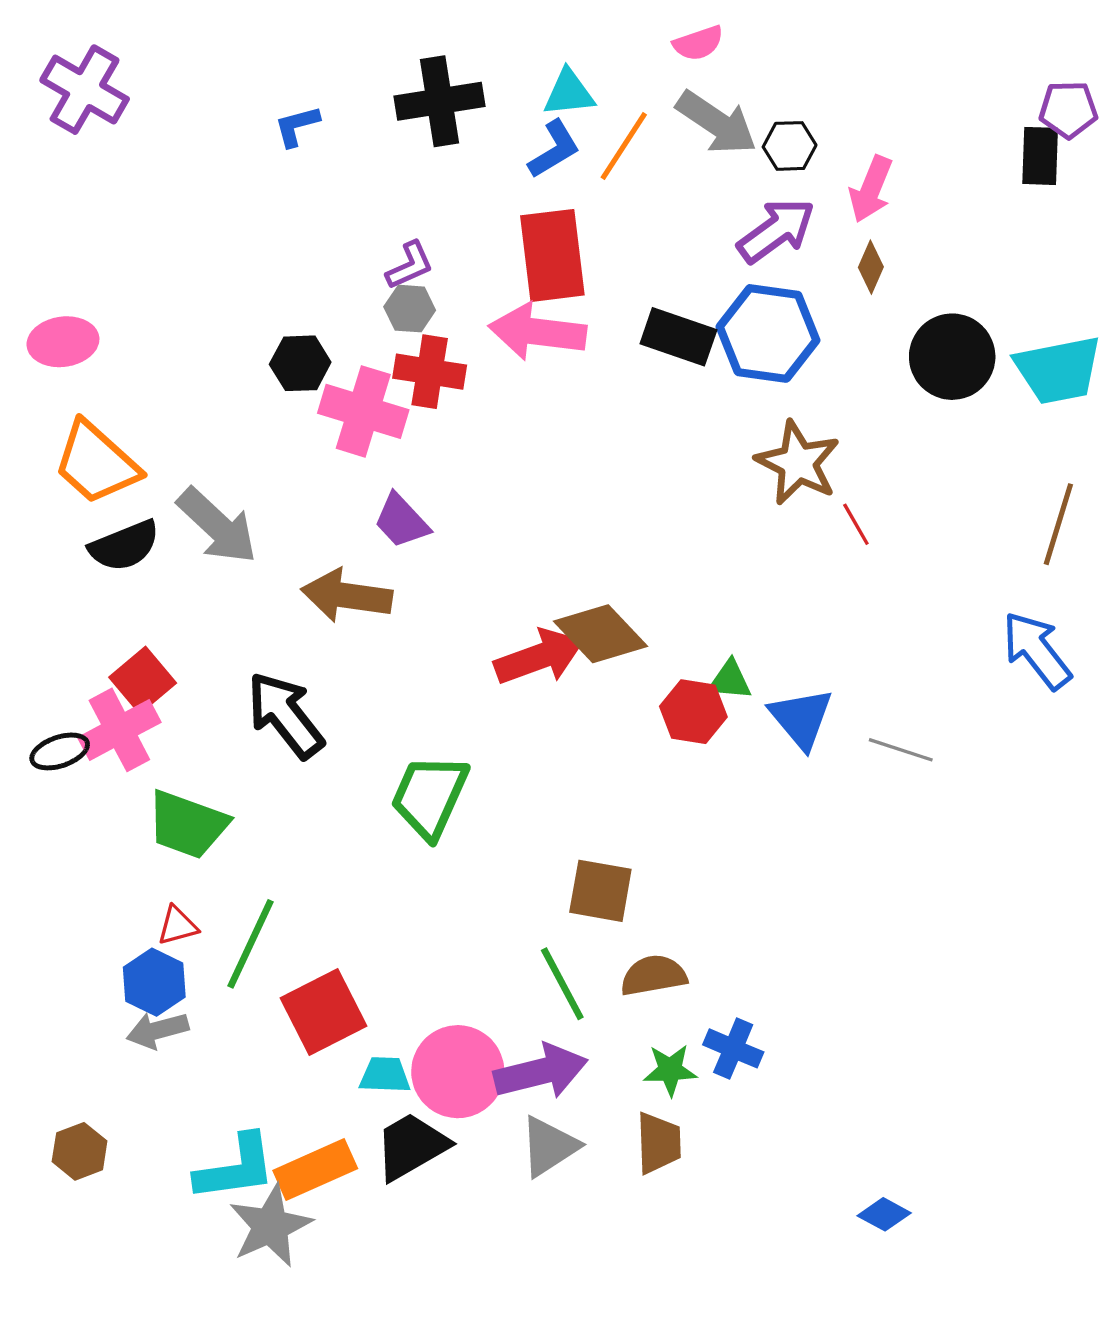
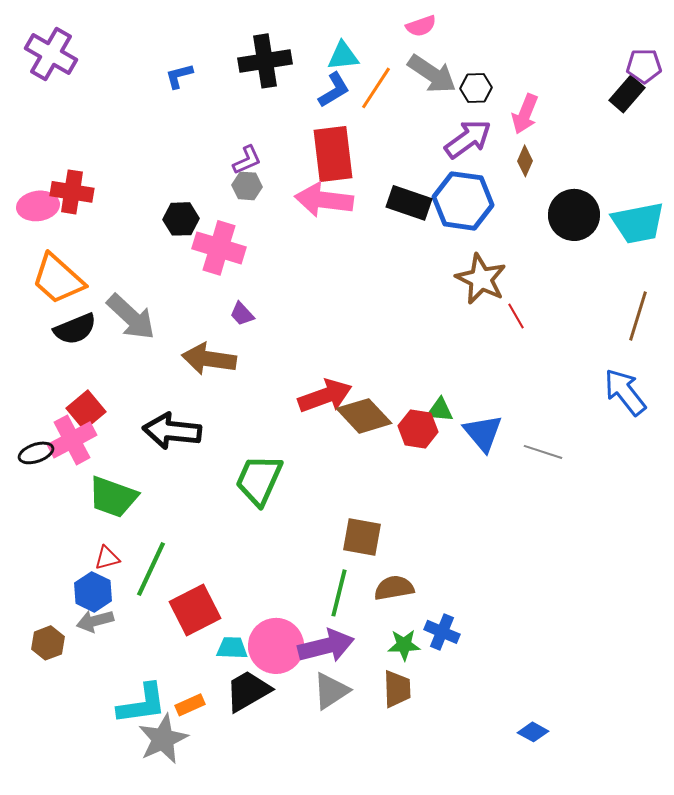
black rectangle: (1040, 156) -> (627, 94), turned 39
red cross: (430, 372) -> (72, 192), moved
purple trapezoid: (401, 521) -> (242, 314), size x0.7
brown diamond: (600, 634) -> (364, 416), moved
black arrow: (285, 715) -> (172, 431), turned -46
green line: (562, 984) -> (339, 593), turned 42
brown hexagon: (80, 1151) -> (48, 643), moved
orange rectangle: (315, 1170) -> (190, 705), size x0.6

